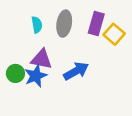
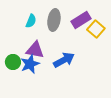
purple rectangle: (96, 24) -> (81, 20), turned 42
cyan semicircle: (37, 25) -> (31, 21), turned 32

